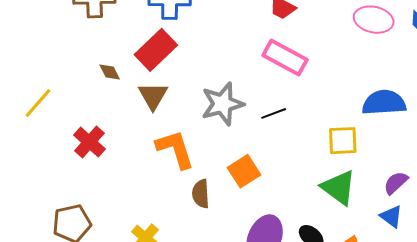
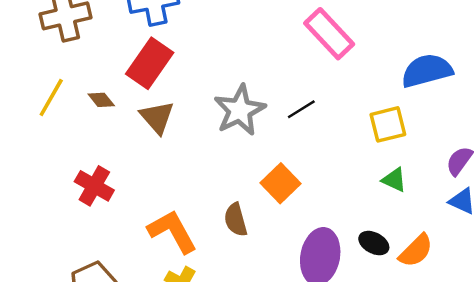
pink rectangle: (285, 57) -> (329, 34), moved, turned 30
yellow line: (38, 103) -> (51, 98), moved
orange L-shape: (175, 149) -> (172, 231), moved
green triangle: (339, 187) -> (394, 180), size x0.6

